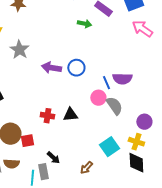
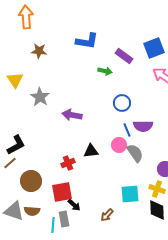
blue circle: (76, 68) -> (122, 103), moved
black triangle: (70, 115) -> (91, 151), moved
red cross: (47, 116) -> (68, 163), turned -32
red square: (27, 141) -> (62, 192), moved, size x1.5
cyan square: (109, 147) -> (130, 194), turned 30

